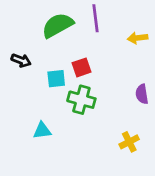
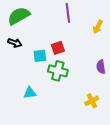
green semicircle: (58, 25) -> (19, 16), moved
yellow arrow: (138, 38) -> (98, 27), turned -56

